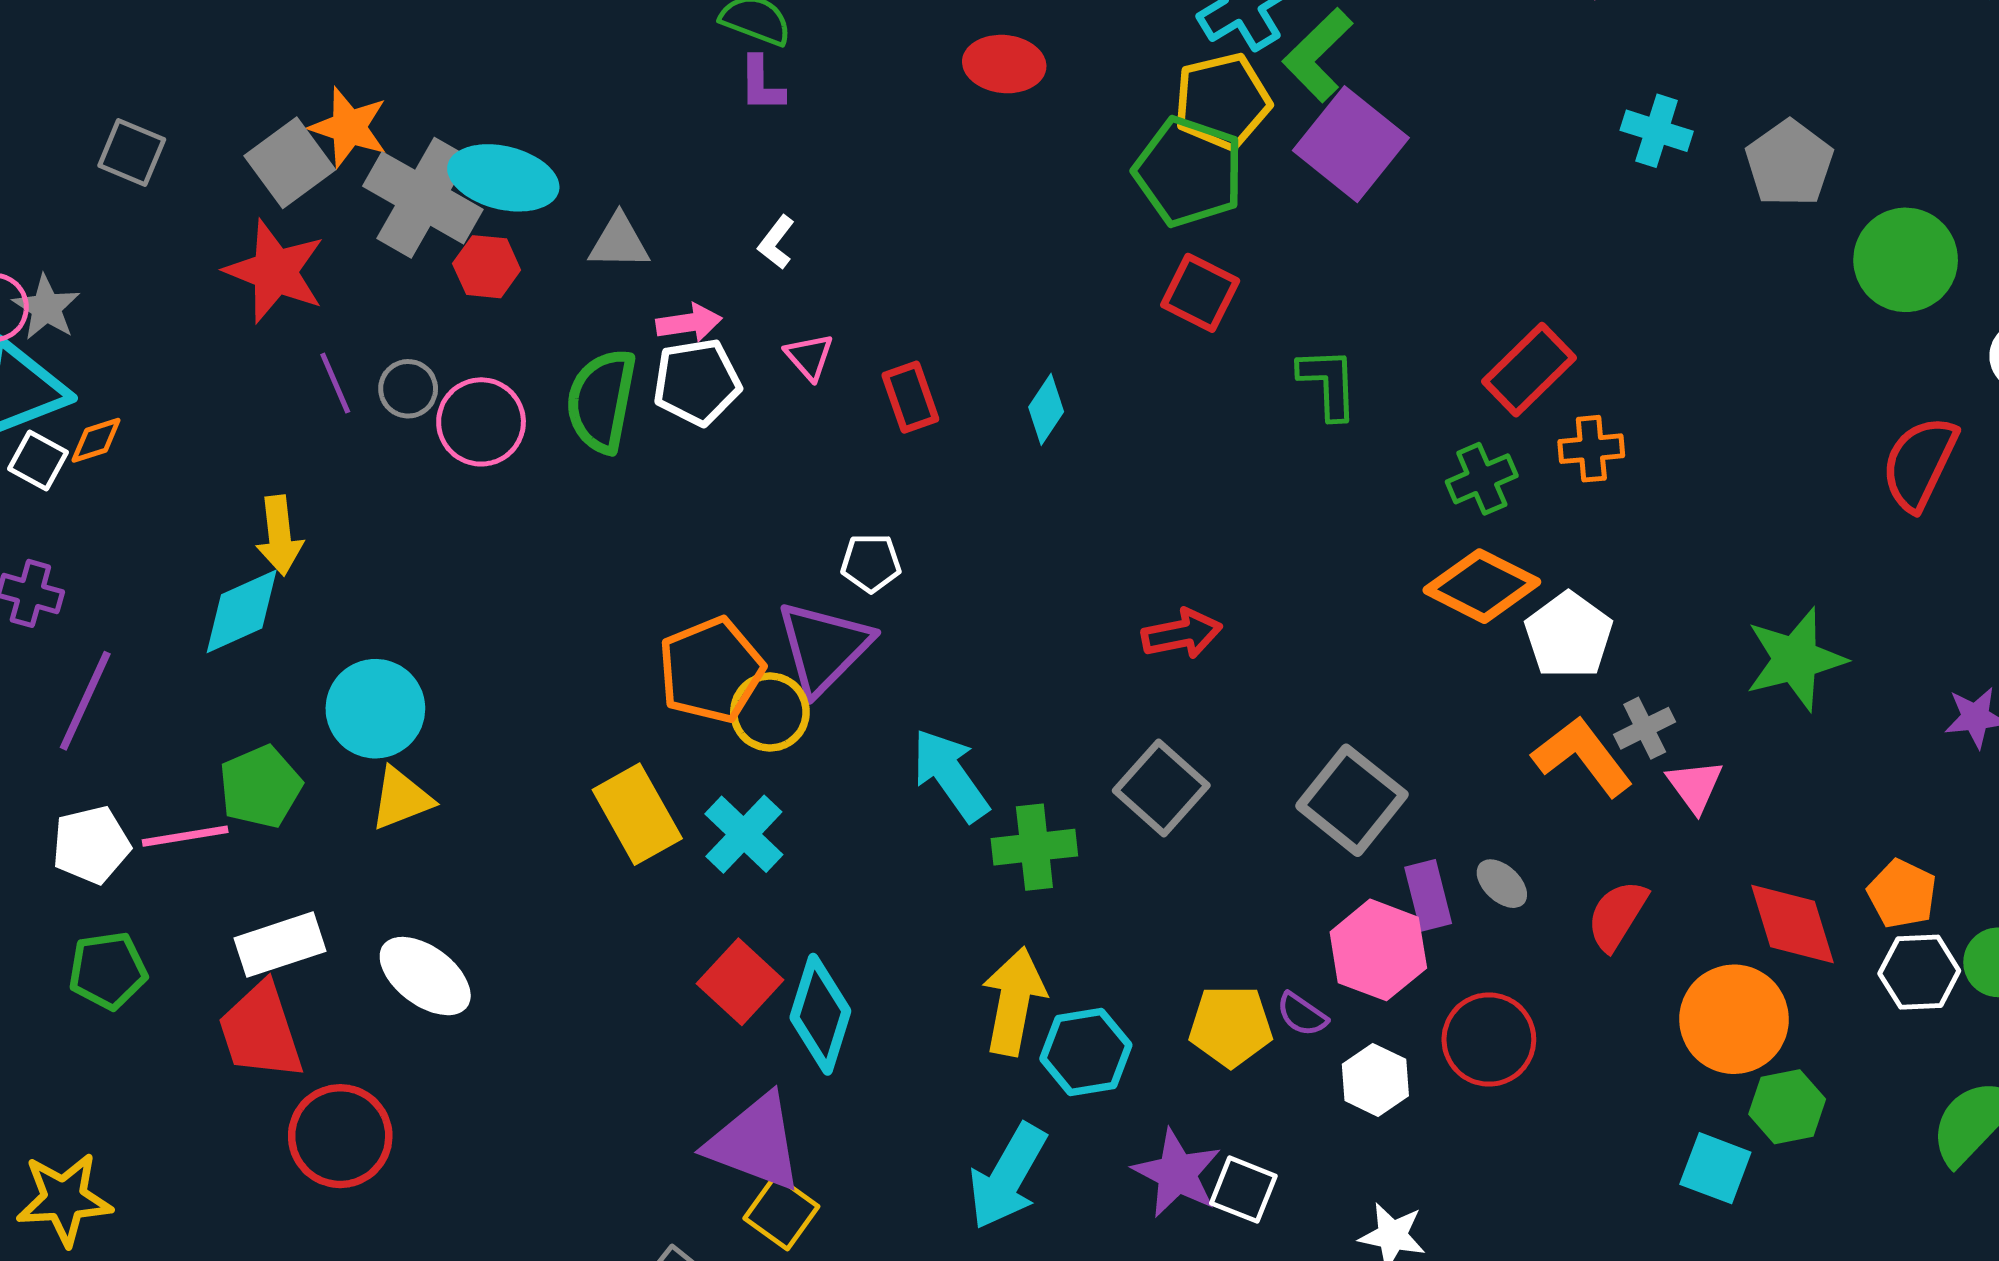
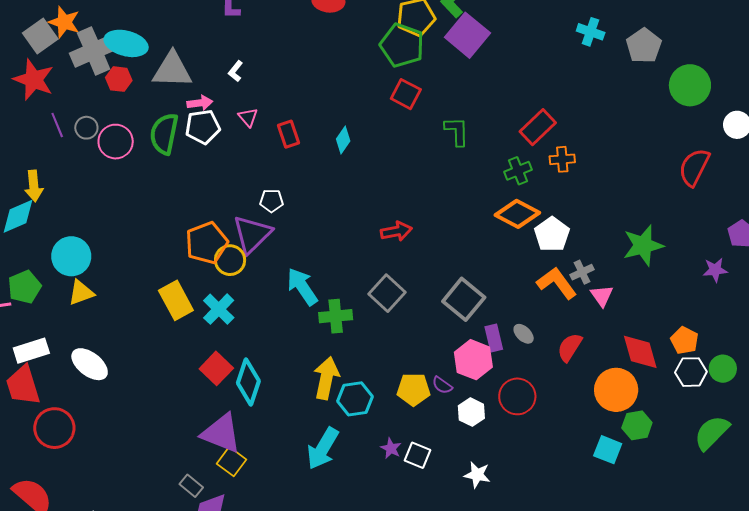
gray cross: (423, 198) -> (94, 51), turned 36
gray triangle: (619, 242) -> (172, 70), size x1.6
purple star: (1177, 1173) -> (391, 448), size x0.6

